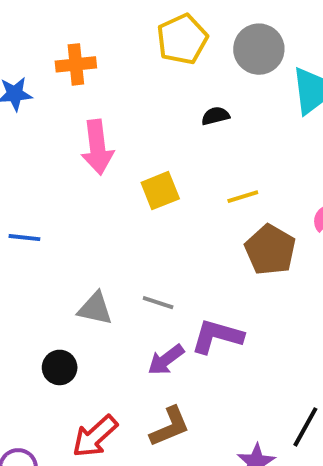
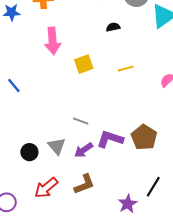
blue line: (24, 238) -> (14, 86), turned 42
brown pentagon: (270, 250) -> (144, 137), moved
gray triangle: (95, 308) -> (57, 146), moved, turned 36

